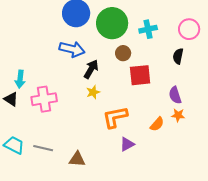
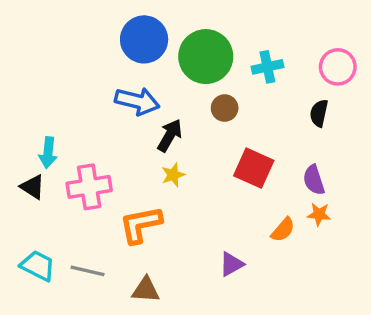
red square: (140, 75) -> (254, 168), moved, turned 30
orange L-shape: (115, 117) -> (141, 225), moved

